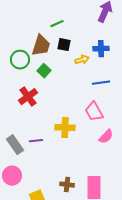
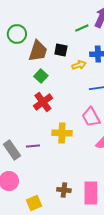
green line: (57, 24) -> (82, 28), moved
green circle: (20, 60) -> (17, 34), moved
red cross: (28, 97) -> (43, 102), moved

